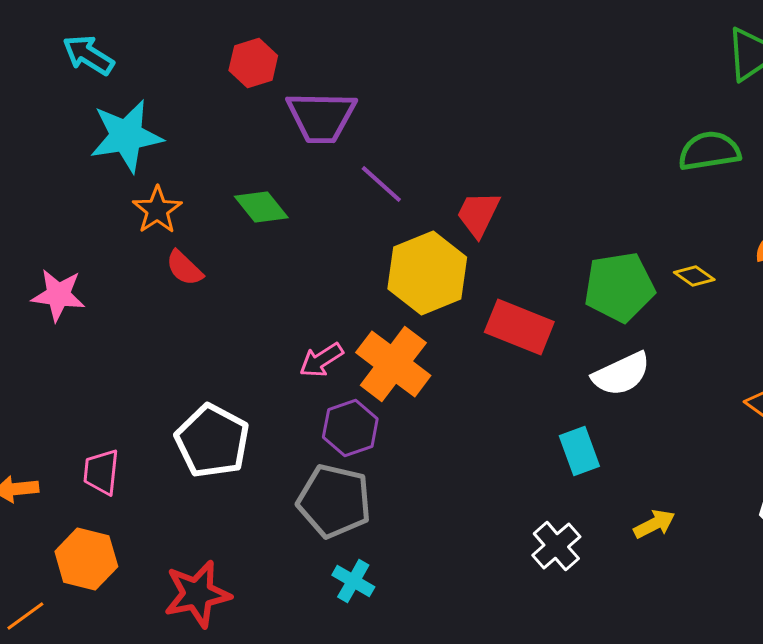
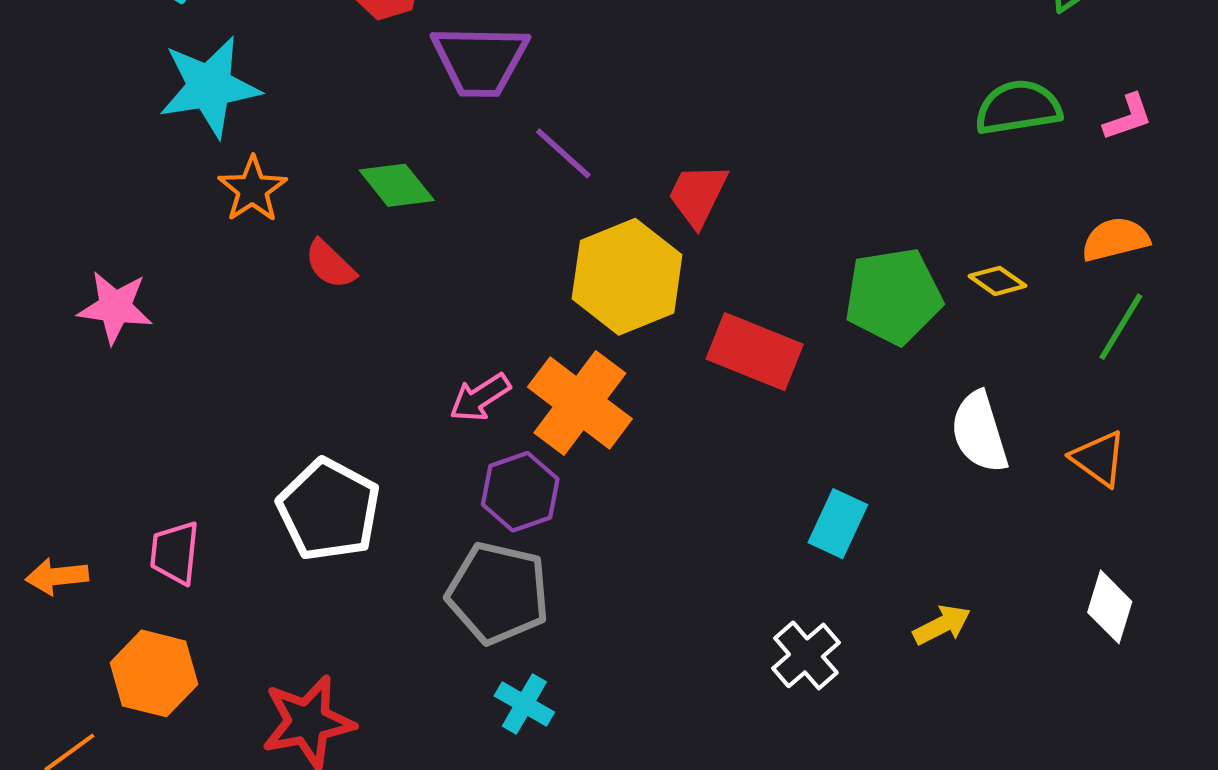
red semicircle: (184, 268) -> (330, 264), moved
white semicircle: (621, 374) -> (979, 432), moved, turned 98
cyan rectangle: (579, 451) -> (838, 524), turned 45

